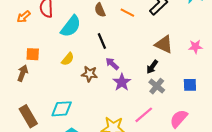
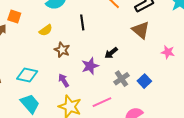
brown triangle: (164, 44) -> (141, 30), moved
purple arrow: (112, 64) -> (64, 80), moved
black arrow: (152, 67) -> (111, 53), moved
blue square: (190, 85) -> (144, 81), moved, turned 32

